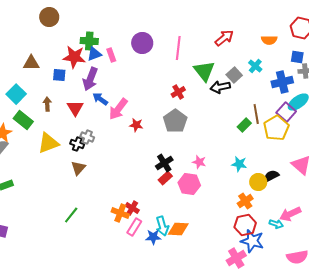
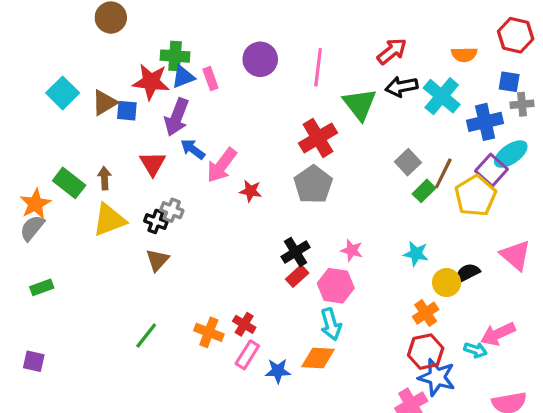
brown triangle: (31, 63) -> (104, 103), moved, turned -30
cyan cross: (255, 66) -> (442, 96), size x1.6
gray square: (234, 75) -> (408, 162), moved
black arrow: (220, 87) -> (402, 87), moved
red cross: (178, 92) -> (318, 138), size x1.6
cyan square: (16, 94) -> (63, 93), moved
brown arrow: (47, 104) -> (104, 178), moved
brown line: (256, 114) -> (443, 173), turned 36
orange cross: (120, 213) -> (209, 332), moved
cyan arrow: (162, 226) -> (331, 324), moved

